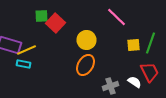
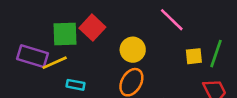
green square: (42, 16) -> (65, 34), moved, size x1.5
cyan rectangle: (24, 64) -> (75, 85), moved

